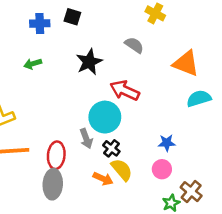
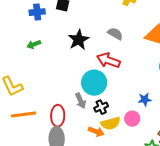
gray semicircle: (134, 45) -> (115, 34), moved
black cross: (111, 148) -> (101, 107), turned 32
pink circle: (162, 169) -> (132, 119), moved
yellow semicircle: (122, 170) -> (111, 123), turned 120

